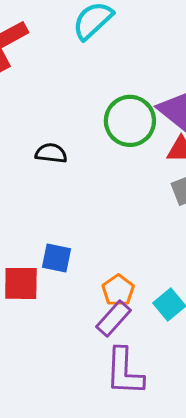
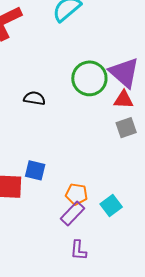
orange pentagon: (118, 290) -> (76, 194), turned -30
purple L-shape: (124, 372) -> (78, 250), size x0.6

